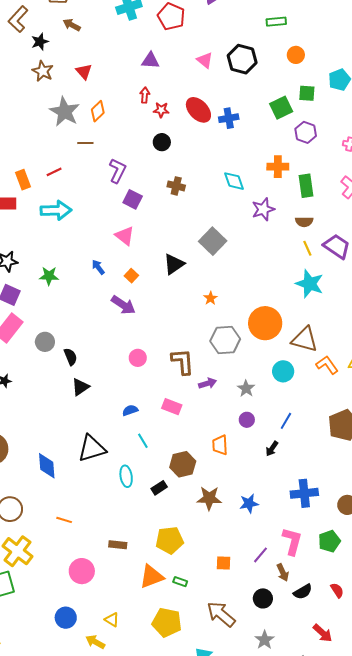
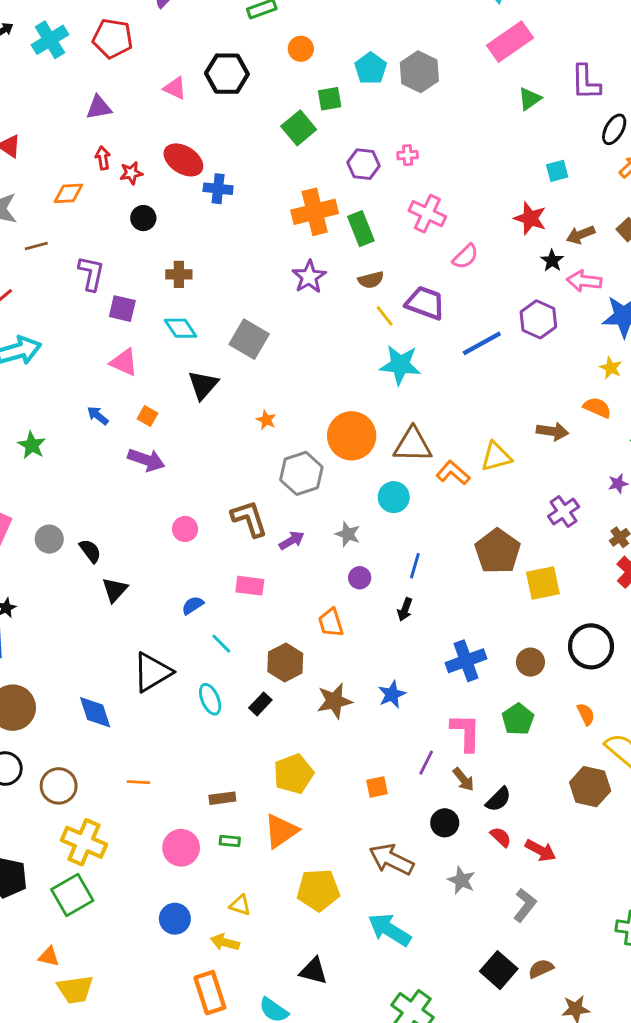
orange diamond: (98, 111) -> (68, 193), moved, turned 55
blue cross: (229, 118) -> (218, 189), moved, turned 30
purple hexagon: (306, 132) -> (364, 164), moved
orange cross: (278, 167) -> (315, 212), size x1.4
cyan diamond: (234, 181) -> (181, 328), moved
green star: (49, 276) -> (32, 445), turned -30
green rectangle: (180, 582) -> (230, 841), moved
red semicircle: (337, 590) -> (501, 837), moved

